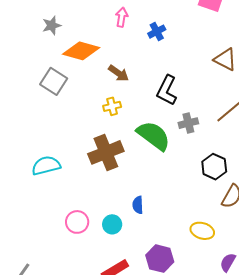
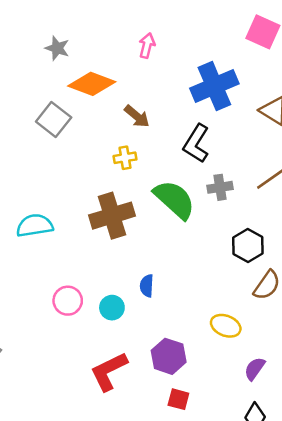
gray star: (52, 25) -> (57, 48), turned 30
blue cross: (157, 32) -> (214, 86), moved, size x2.0

